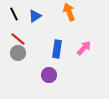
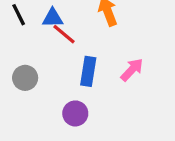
blue triangle: (35, 16) -> (53, 18), turned 32
red line: (18, 39) -> (64, 34), moved

